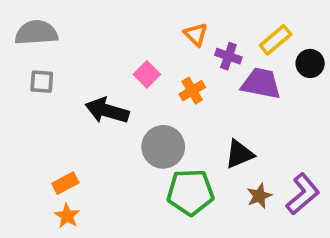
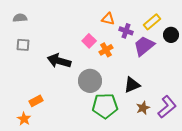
gray semicircle: (36, 33) -> (20, 18), size x0.6
orange triangle: (196, 34) -> (108, 19), turned -32
pink square: (147, 74) -> (89, 41), moved
purple trapezoid: (261, 83) -> (144, 46), turned -50
orange star: (67, 216) -> (24, 119), moved

